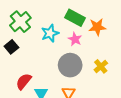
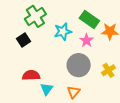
red semicircle: (24, 81) -> (31, 75), turned 42

